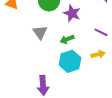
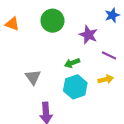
purple star: (72, 13) -> (88, 35), moved
gray triangle: (40, 32) -> (33, 77), moved

